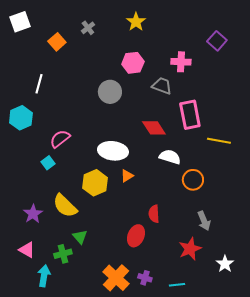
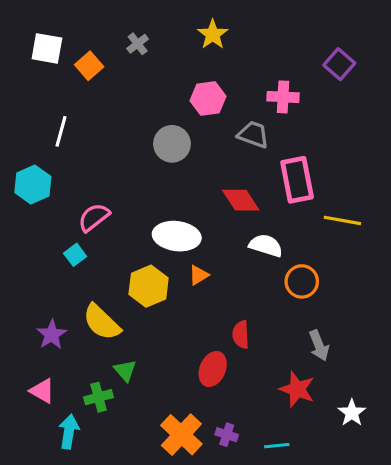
white square: (20, 22) -> (47, 48), moved, turned 30
red star: (190, 249) -> (297, 389), turned -30

